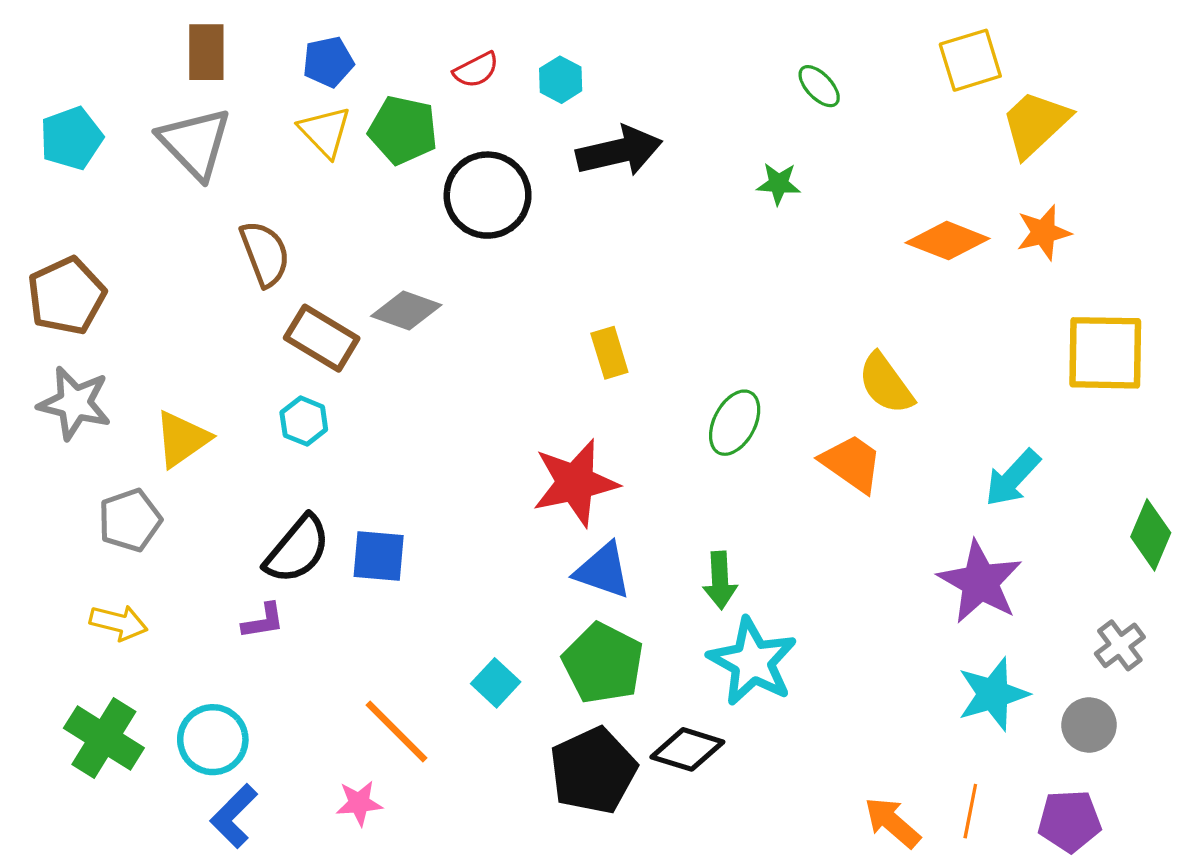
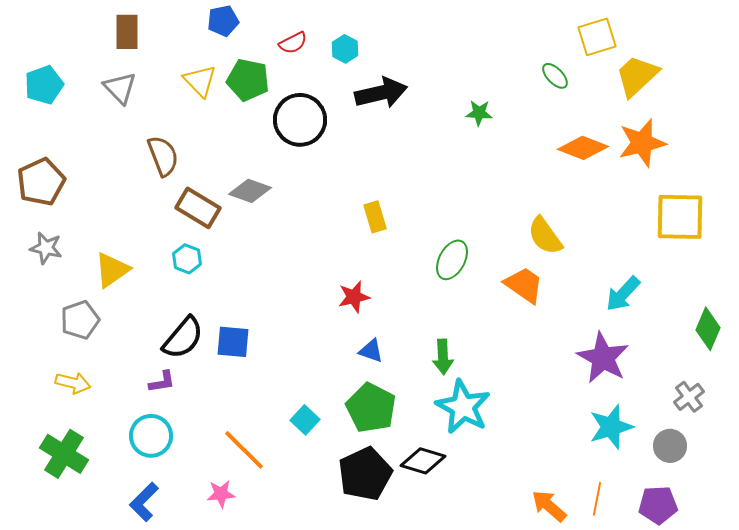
blue pentagon: (328, 62) -> (223, 21), moved
green ellipse: (819, 86) -> (555, 76), moved
gray triangle: (195, 143) -> (120, 88), size x0.7
orange star: (1043, 232) -> (642, 143), size x1.4
gray star: (75, 403) -> (46, 248), size x0.7
red star: (575, 483) -> (354, 297), size x0.6
blue triangle: (603, 571) -> (371, 351), size x0.7
cyan circle: (213, 740) -> (151, 436), moved

